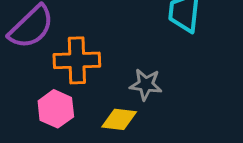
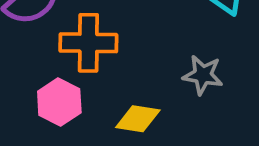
gray star: (146, 84) -> (203, 75), moved

